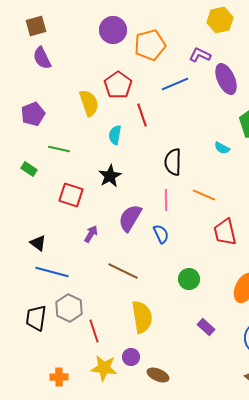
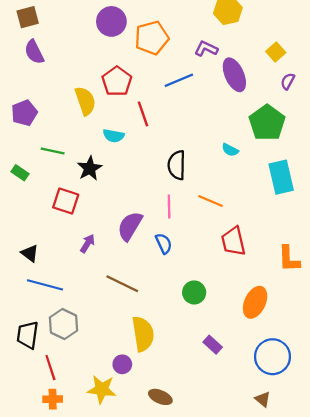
cyan semicircle: (115, 135) -> (114, 136), turned -90
black star: (110, 176) -> (90, 168), moved
red line: (94, 331) -> (50, 368), moved
purple circle: (131, 357) -> (122, 364), moved

